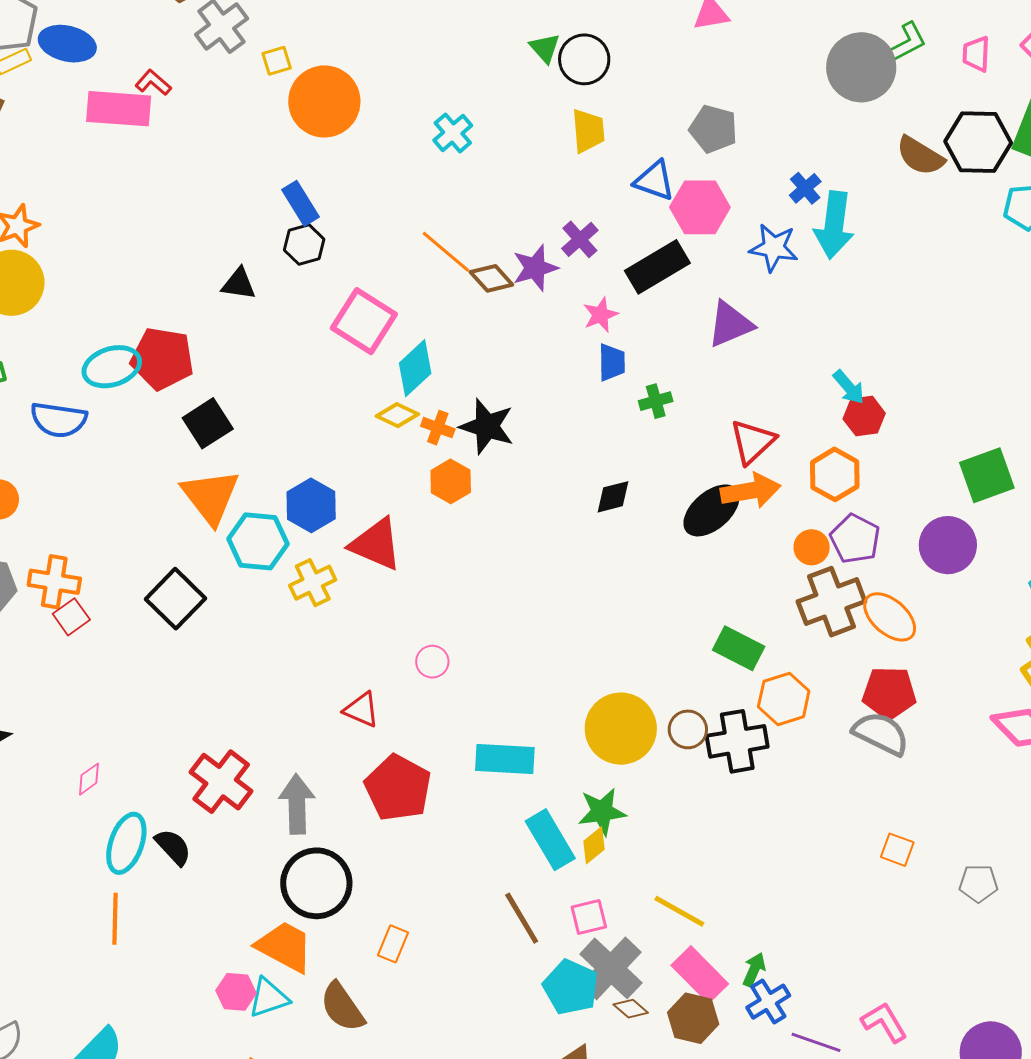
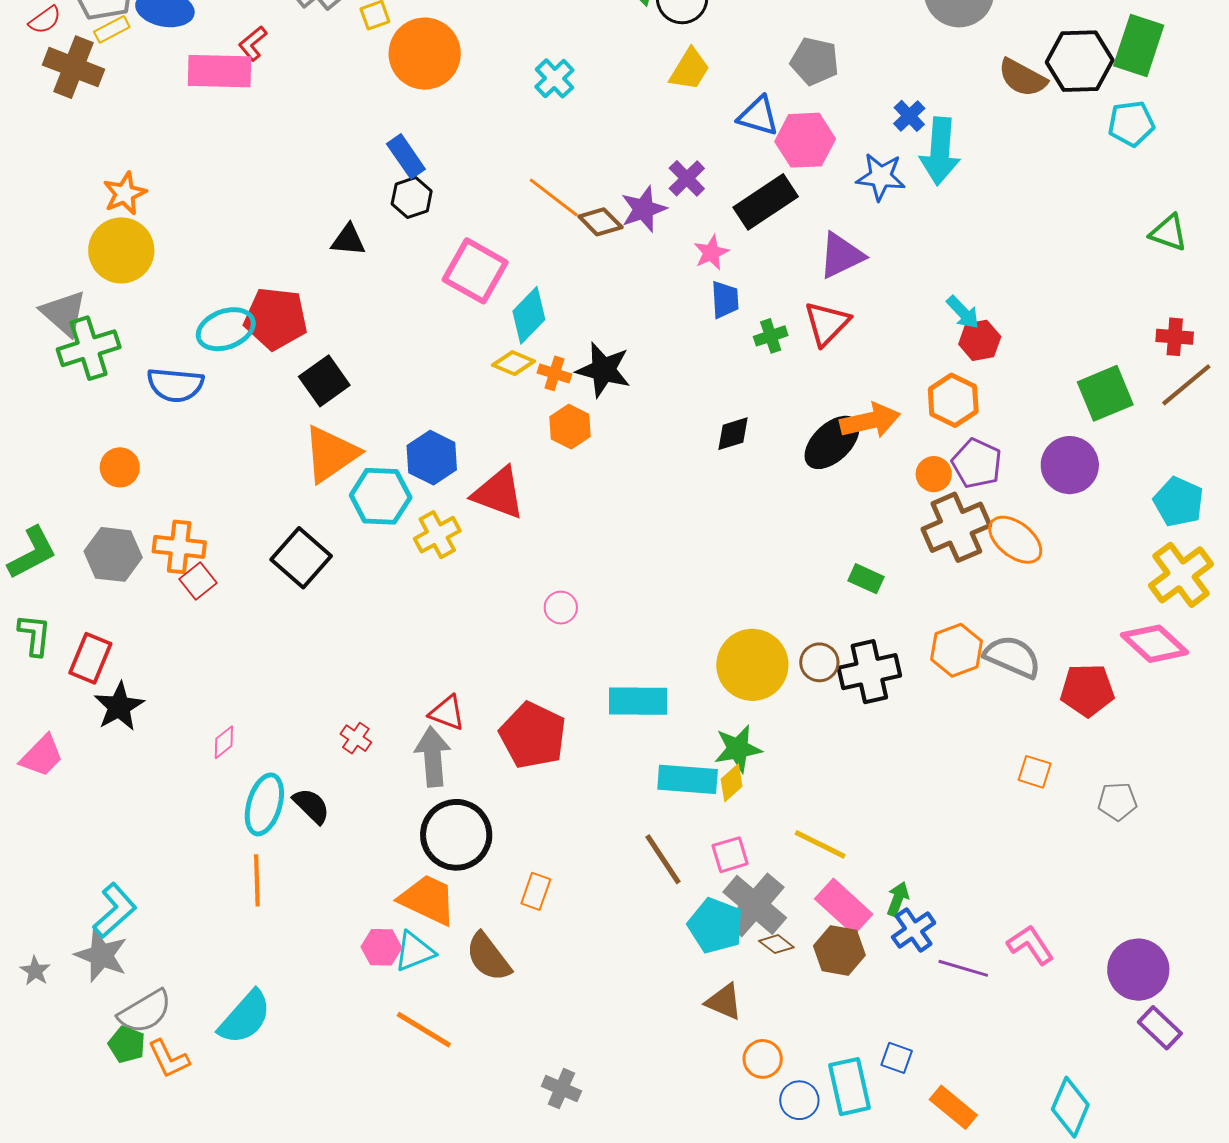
red L-shape: (153, 83) -> (253, 43), turned -78
yellow trapezoid: (588, 131) -> (690, 69), turned 39
red triangle: (752, 442) -> (827, 323), moved
orange triangle: (210, 497) -> (331, 454), turned 36
green rectangle: (739, 648) -> (866, 579), size x0.7
red pentagon: (889, 693) -> (1087, 690), moved
orange hexagon: (784, 699) -> (956, 650), moved
red triangle: (361, 710) -> (447, 713), moved
red cross: (221, 782) -> (356, 738), size x0.5
cyan rectangle: (550, 840) -> (688, 779), turned -52

